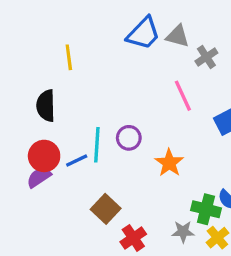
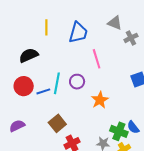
blue trapezoid: (143, 33) -> (78, 33), moved, turned -35
pink line: (183, 96) -> (97, 59), moved
black semicircle: (46, 106) -> (29, 55), turned 60
purple semicircle: (39, 177) -> (17, 126), moved

